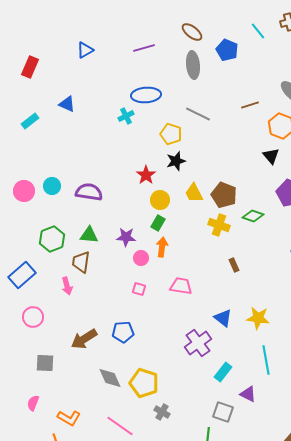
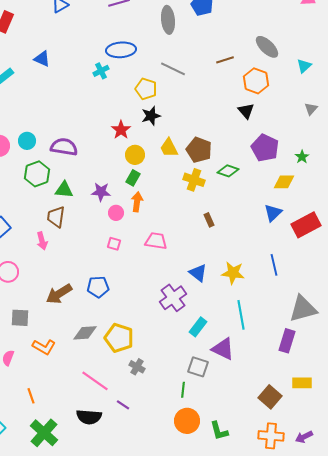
green hexagon: (52, 239) -> (37, 174), moved
gray diamond: (110, 378) -> (85, 333), turned -70
purple triangle: (248, 394) -> (223, 349), size x1.4
orange L-shape: (69, 418) -> (44, 347), moved

